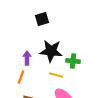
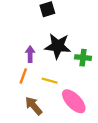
yellow line: (56, 75) -> (50, 81), moved

